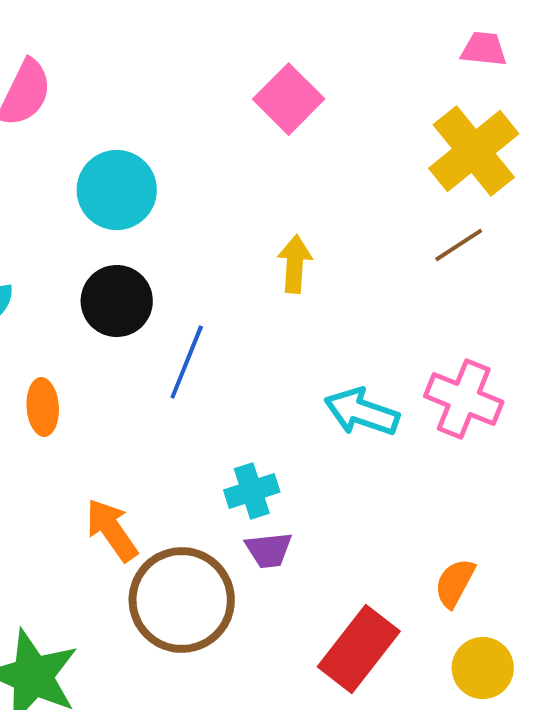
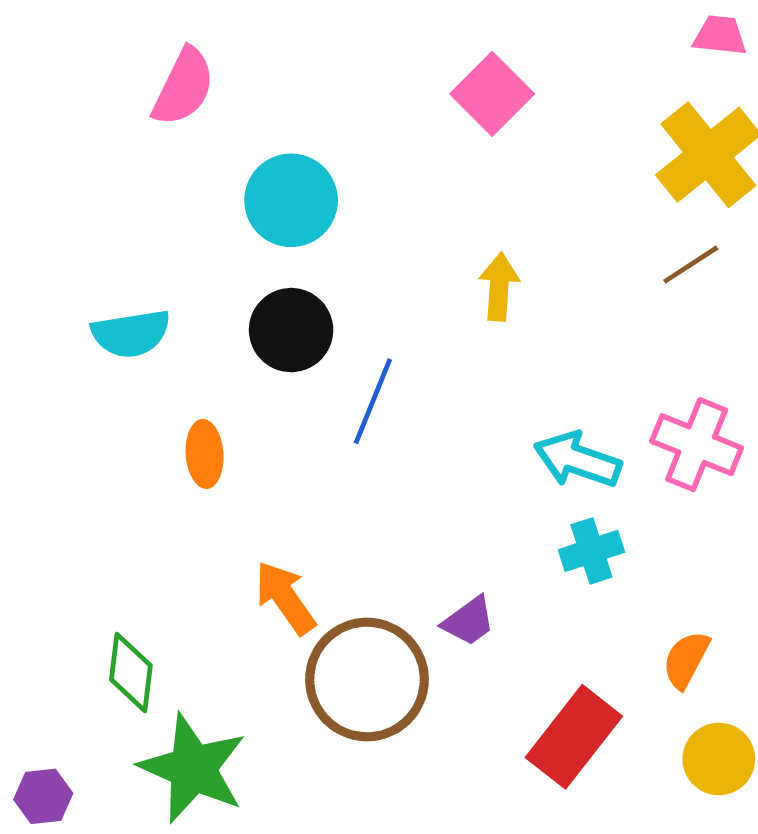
cyan cross: (252, 491) -> (591, 551), moved
purple trapezoid: (269, 550) -> (469, 621), turned -30

